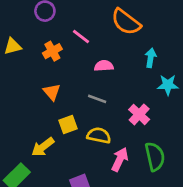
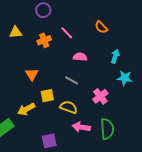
orange semicircle: (126, 22) -> (101, 27), size x0.6
orange triangle: (52, 92) -> (32, 74), moved
pink arrow: (120, 159) -> (81, 127), turned -114

